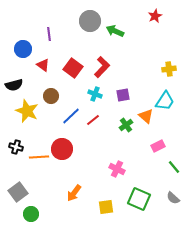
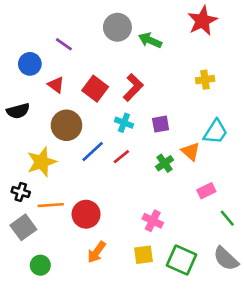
red star: (155, 16) -> (202, 21), size x1.6
purple line: (49, 34) -> (64, 44), turned -48
yellow cross: (169, 69) -> (205, 80), moved
brown circle: (51, 96) -> (66, 125), size x1.5
yellow star: (27, 111) -> (42, 162), moved, turned 30
red circle: (62, 149) -> (86, 214), moved
gray square: (18, 192) -> (23, 227), moved
gray semicircle: (173, 198) -> (226, 259), size x1.5
yellow square: (106, 207) -> (144, 255), moved
green circle: (31, 214) -> (40, 265), moved

